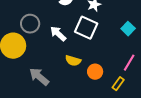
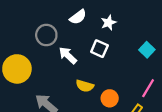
gray circle: (30, 24) -> (46, 35), moved
white square: (86, 28) -> (99, 49), size x0.7

